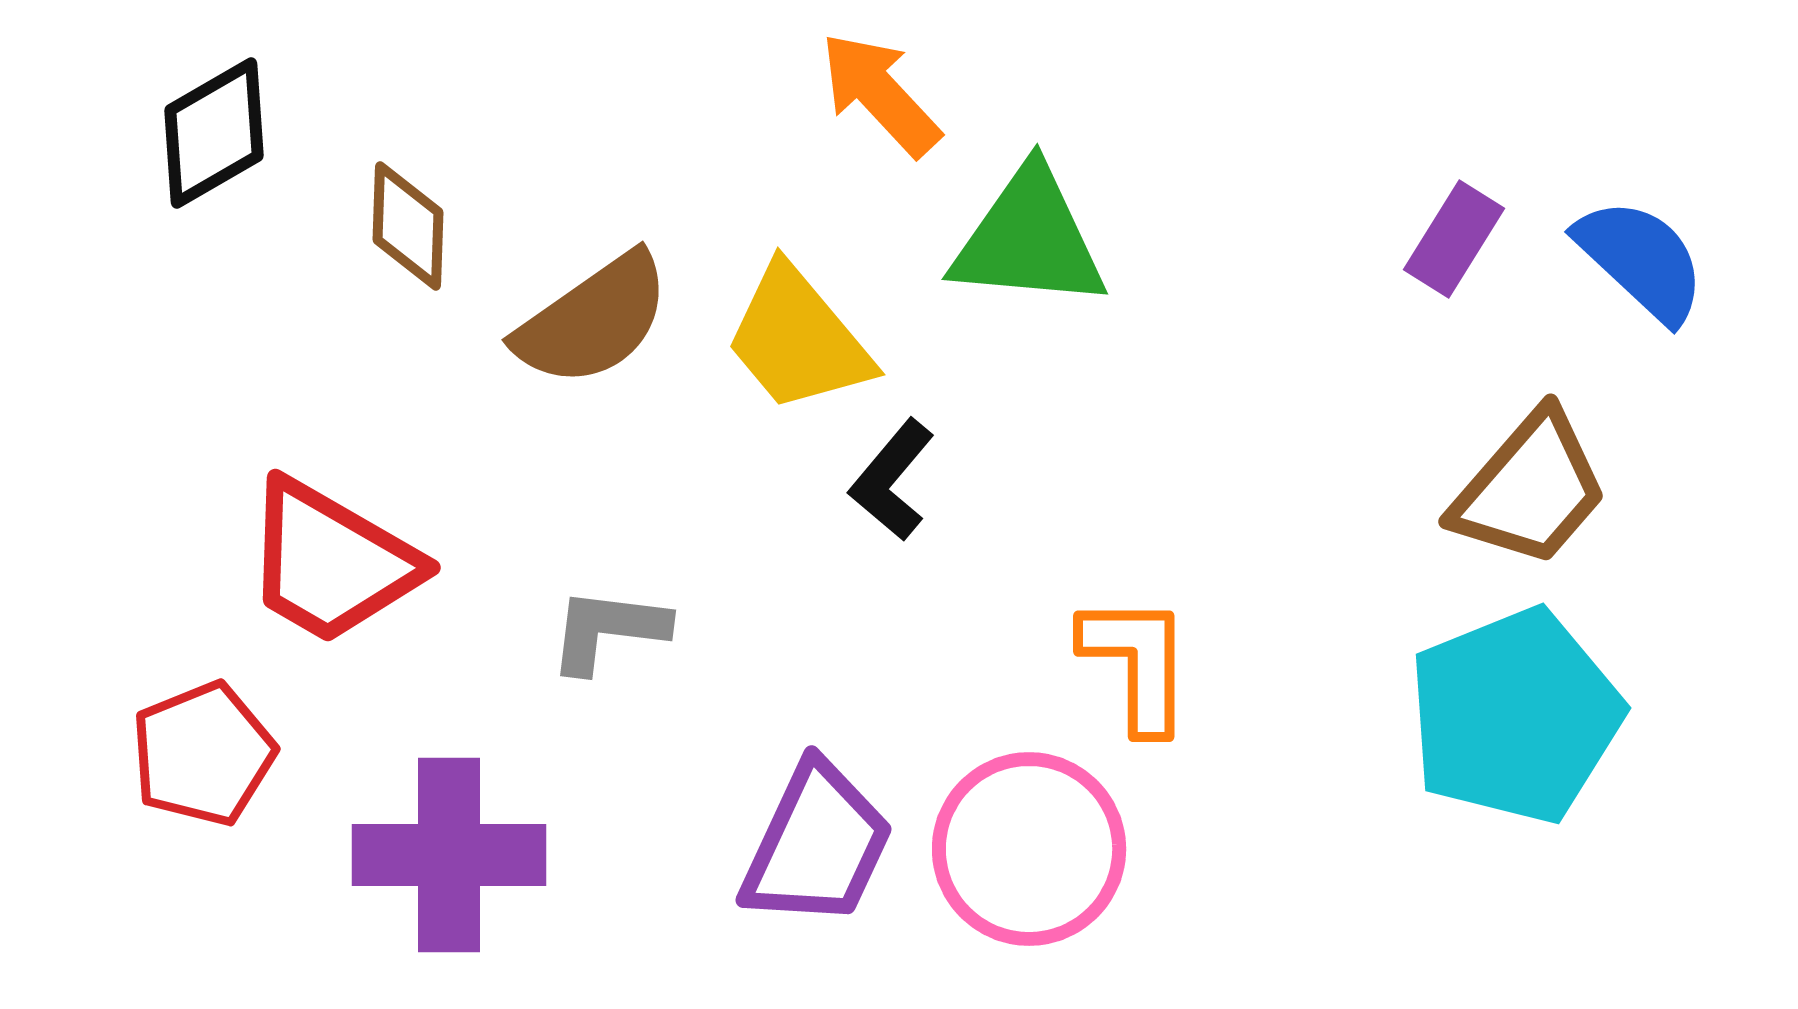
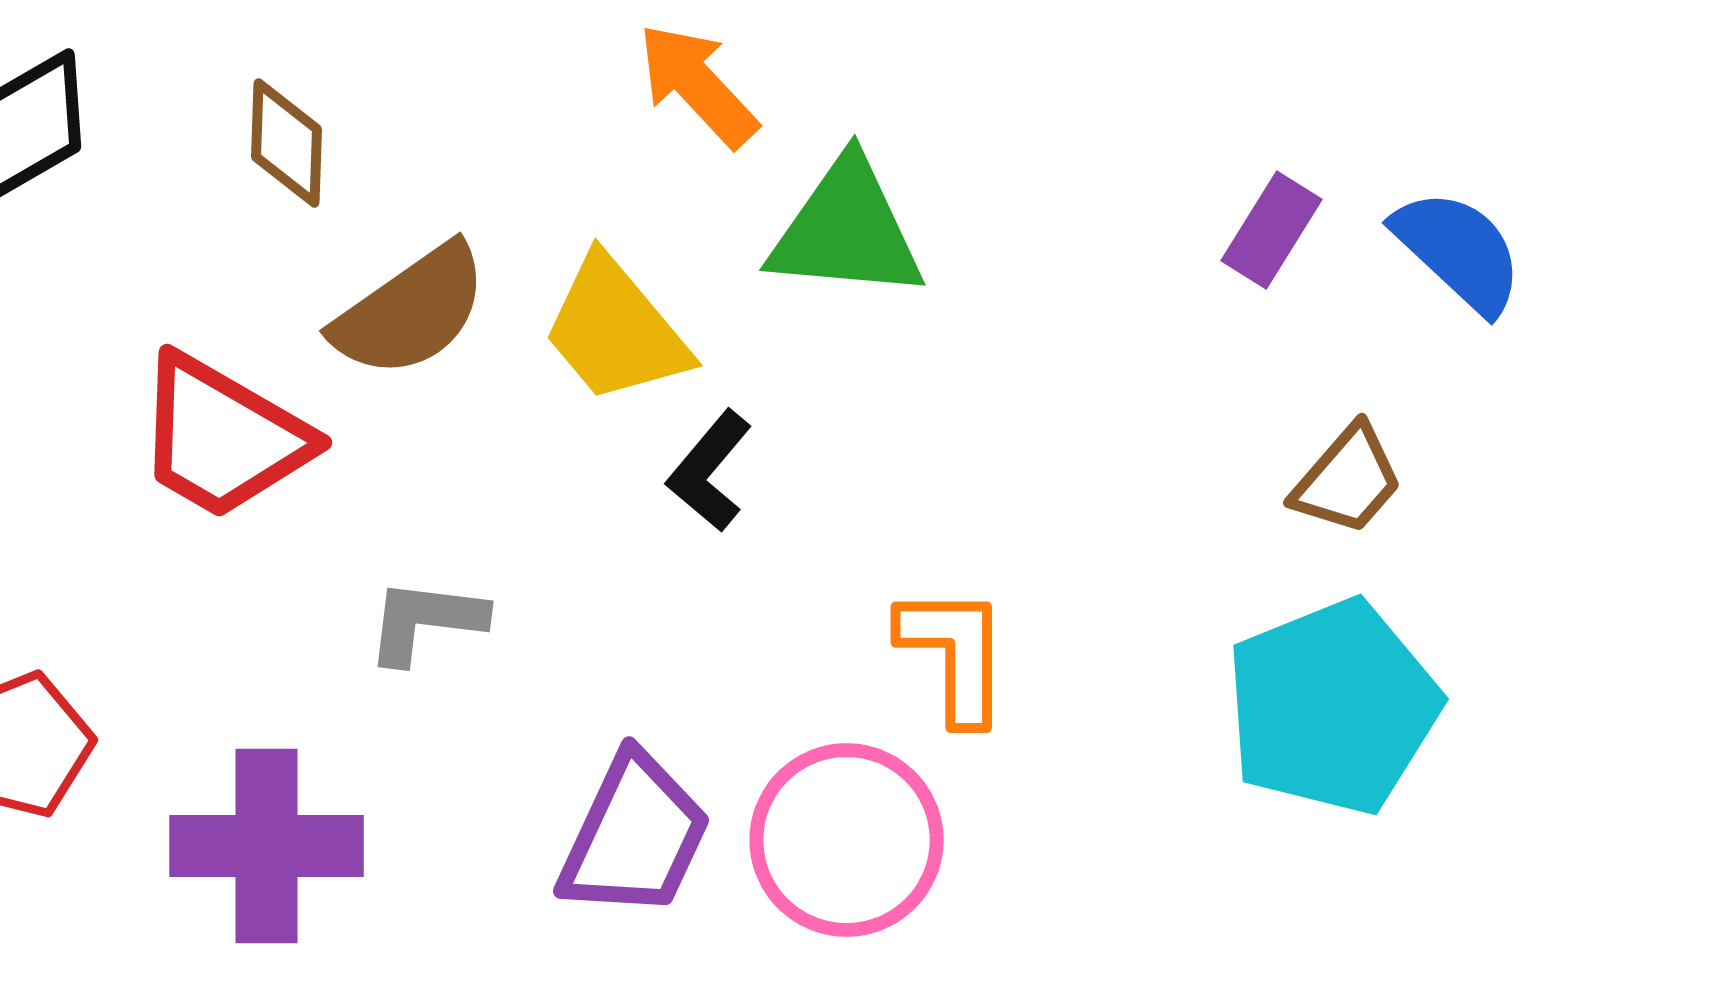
brown diamond: (408, 226) -> (287, 143), moved
brown trapezoid: (1530, 489) -> (1348, 480), size x0.7
red trapezoid: (331, 562) -> (223, 437), moved

